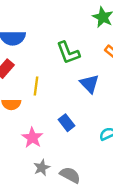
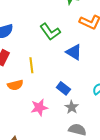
pink star: (32, 138) -> (39, 107), turned -30
gray star: (42, 168) -> (72, 107), moved

